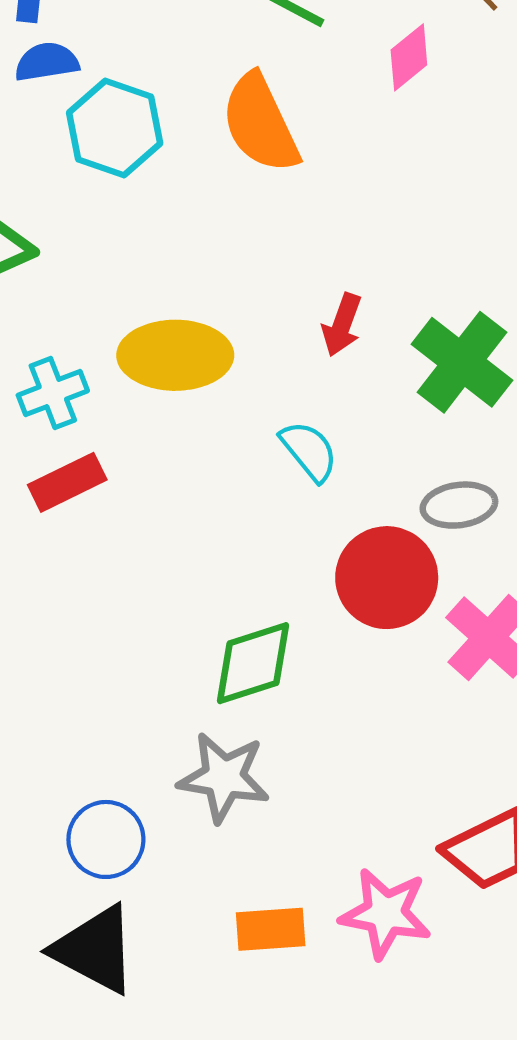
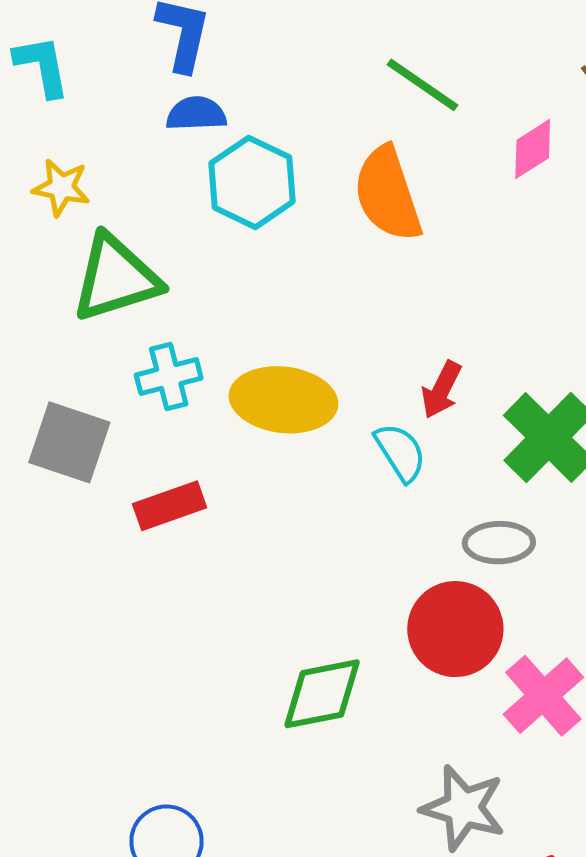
cyan cross: (53, 393) -> (169, 377), moved
cyan semicircle: (309, 451) -> (400, 452), moved
gray ellipse: (459, 505) -> (499, 543), moved
gray star: (224, 777) -> (463, 808), moved

